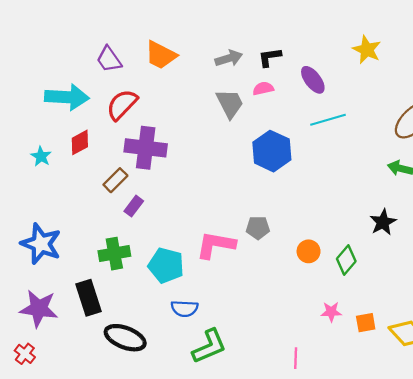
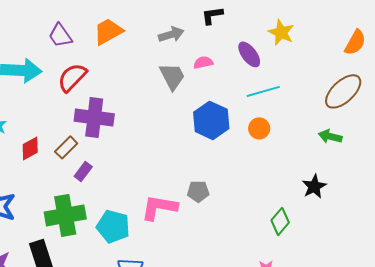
yellow star: (367, 50) -> (281, 32), moved
orange trapezoid: (161, 55) -> (108, 31), turned 124
black L-shape: (270, 57) -> (212, 15), moved
red diamond: (80, 142) -> (30, 148), moved
orange circle: (309, 251) -> (259, 128), moved
green cross: (114, 254) -> (65, 215), size x1.4

